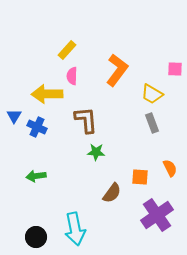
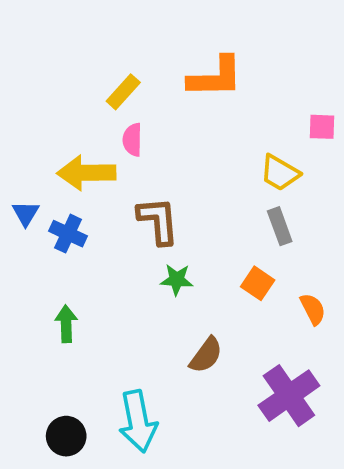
orange L-shape: (117, 70) -> (215, 77), moved, turned 52
green arrow: (36, 176) -> (66, 324), turned 96
orange square: (140, 177) -> (258, 283), moved, turned 30

